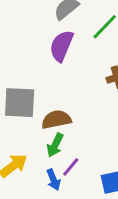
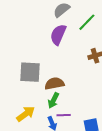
purple line: (71, 167) -> (64, 115), turned 48

